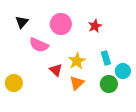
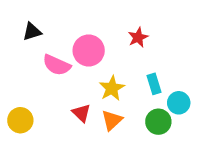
black triangle: (22, 22) -> (32, 32), turned 32
pink circle: (61, 24) -> (89, 50), moved
red triangle: (56, 70) -> (81, 113), moved

